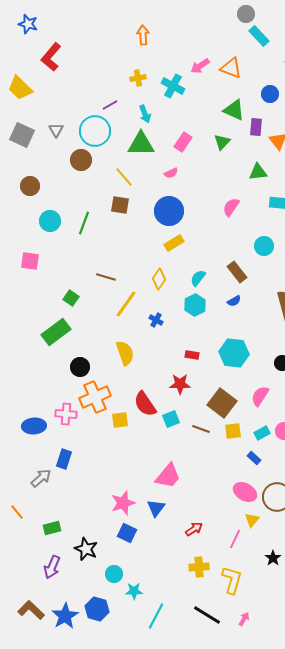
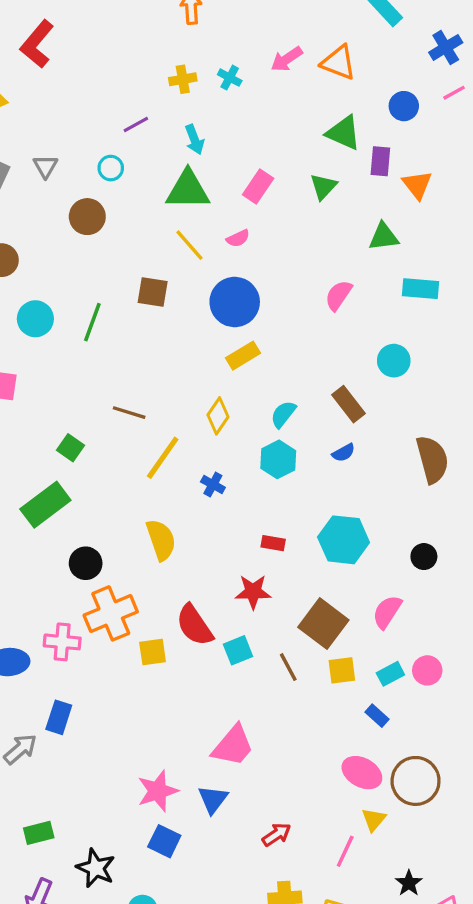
cyan cross: (173, 86) -> (230, 78), moved, size x0.6
cyan circle: (95, 131) -> (111, 168), size x0.5
yellow line: (124, 177) -> (189, 245), moved
brown line: (201, 429) -> (288, 667), turned 42

